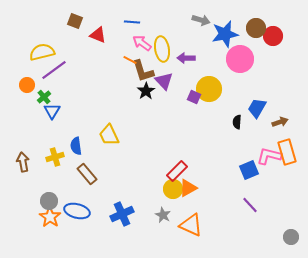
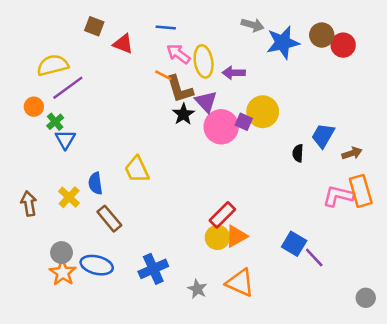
pink circle: (240, 59) -> (221, 127), moved
yellow cross: (55, 157) -> (69, 197), turned -30
blue square: (249, 170) -> (294, 244), moved, turned -36
gray star: (163, 215) -> (197, 289), moved

